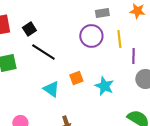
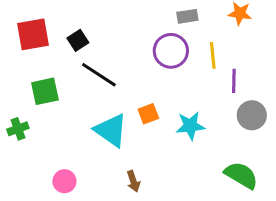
cyan star: (104, 86) -> (190, 126), turned -30
cyan triangle: (51, 89) -> (111, 130), size x1.4

